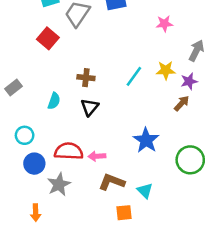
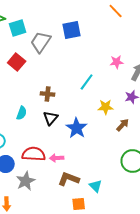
pink star: (164, 24) -> (117, 62), moved
yellow star: (166, 70) -> (106, 107), moved
cyan line: (134, 76) -> (87, 82), moved
brown arrow: (182, 103) -> (123, 125), moved
blue star: (146, 140) -> (77, 128), moved

